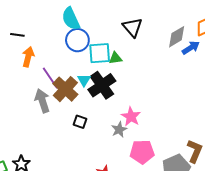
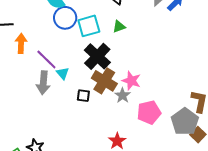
green triangle: (115, 58) -> (119, 27), moved
cyan triangle: (84, 80) -> (63, 73), moved
brown cross: (65, 89) -> (104, 81), moved
gray arrow: (42, 101) -> (43, 83), turned -145

